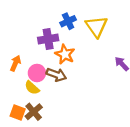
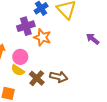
brown arrow: (56, 75) -> (59, 77), moved
brown cross: (34, 112) -> (37, 78), moved

